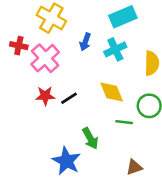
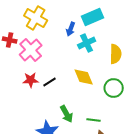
blue arrow: (85, 42) -> (71, 29), moved
green line: (124, 122) -> (94, 120), moved

